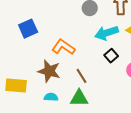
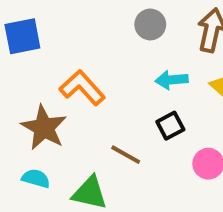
cyan arrow: (107, 33) -> (172, 80), size x0.7
brown line: (82, 76) -> (126, 155), moved, turned -42

